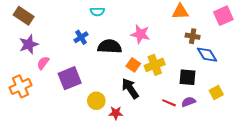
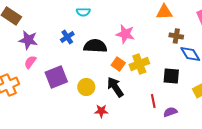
purple star: (29, 44) -> (28, 40), moved, turned 30
yellow circle: (96, 101) -> (86, 87), moved
purple semicircle: (189, 102) -> (170, 112), moved
red line: (169, 103) -> (153, 101), turned 56

